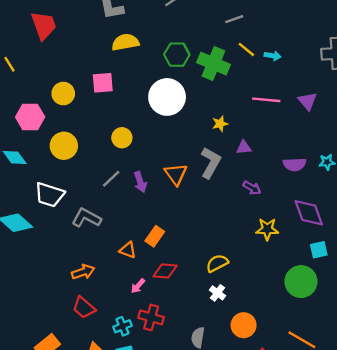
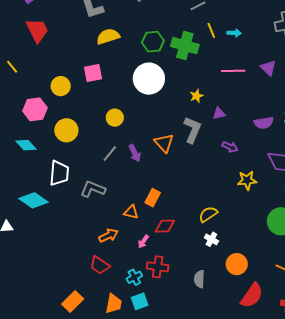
yellow line: (246, 49) -> (211, 30), turned 35
white trapezoid: (49, 195) -> (59, 173), turned -96
orange arrow: (83, 272) -> (108, 235), moved

